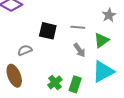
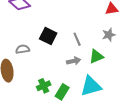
gray line: (78, 27) -> (77, 39), turned 48
gray arrow: (80, 50) -> (74, 61), turned -80

